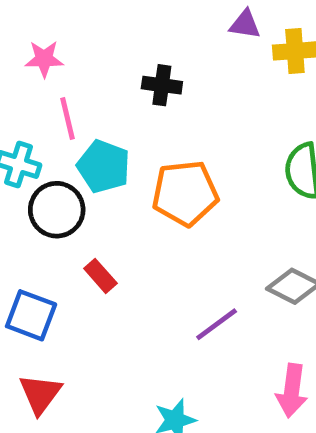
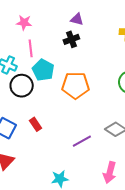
purple triangle: (245, 24) -> (77, 19), moved
black cross: (162, 85) -> (71, 39), turned -35
red rectangle: (100, 276) -> (36, 124), moved

